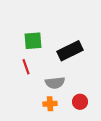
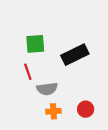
gray semicircle: (55, 83) -> (47, 89), moved

